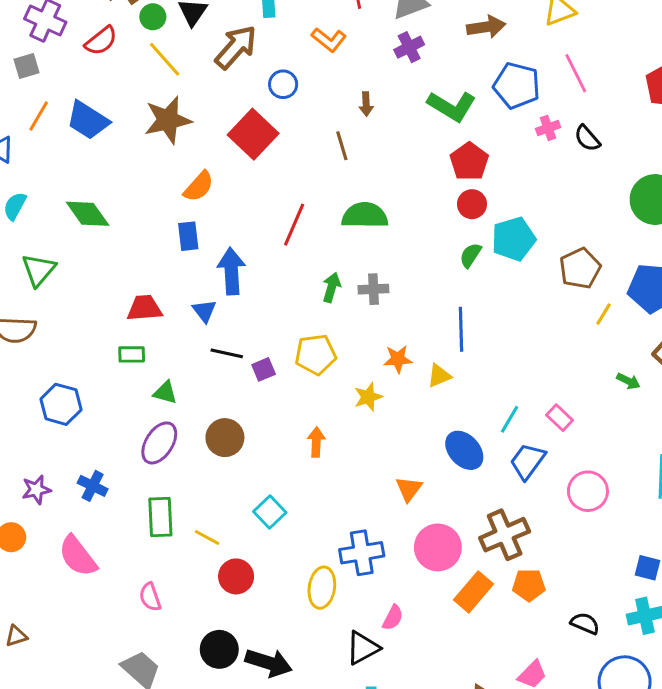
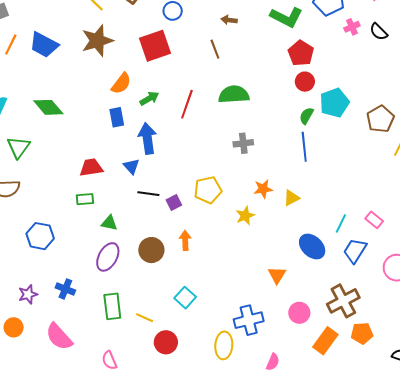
brown arrow: (366, 104) -> (229, 20), turned 105
red square: (253, 134) -> (155, 46), turned 32
green arrow: (332, 287) -> (149, 98), moved, turned 48
blue line: (461, 329) -> (304, 147), moved
orange arrow: (316, 442) -> (185, 240), moved
pink circle: (438, 547) -> (299, 313), size x0.7

